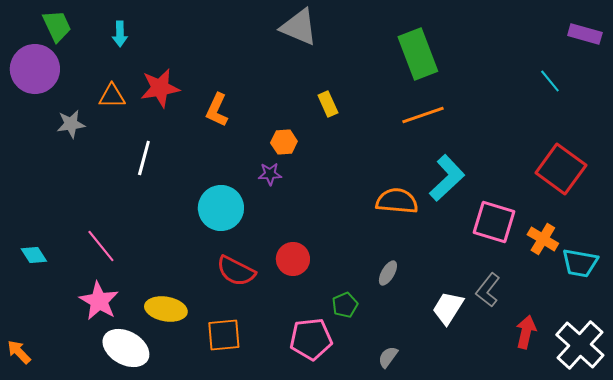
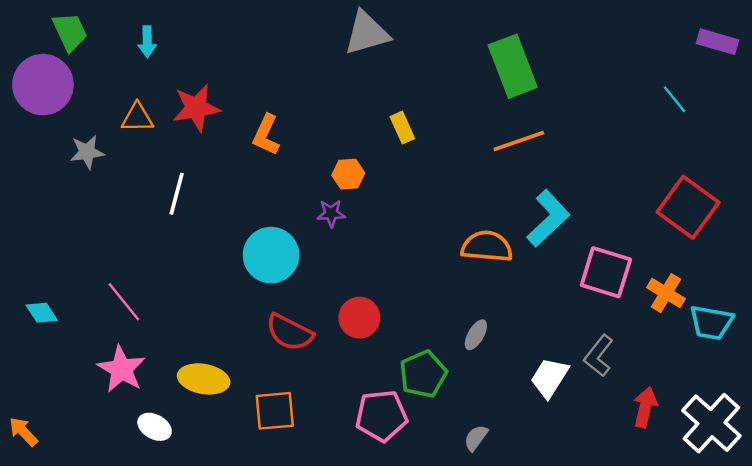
gray triangle: (299, 27) -> (367, 33), turned -39
green pentagon: (345, 305) -> (423, 374), size x1.5
white ellipse: (126, 348) -> (155, 427), size x0.6

